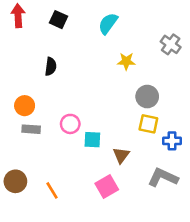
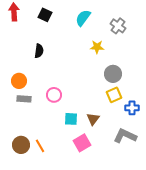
gray cross: (171, 44) -> (118, 26), moved
yellow square: (148, 124) -> (114, 95), turned -35
cyan square: (92, 140) -> (71, 119), moved
brown circle: (15, 181) -> (21, 145), moved

